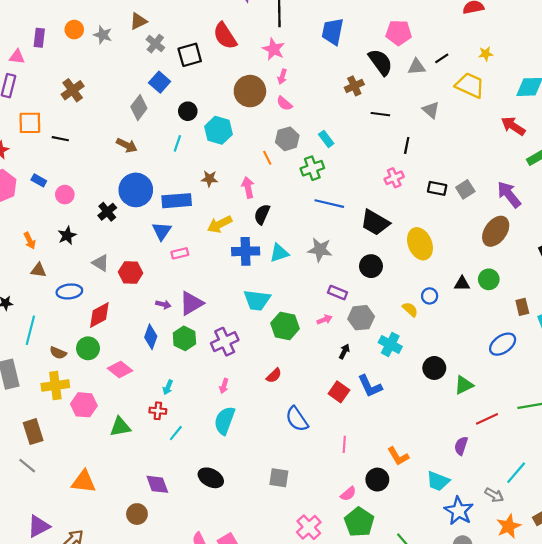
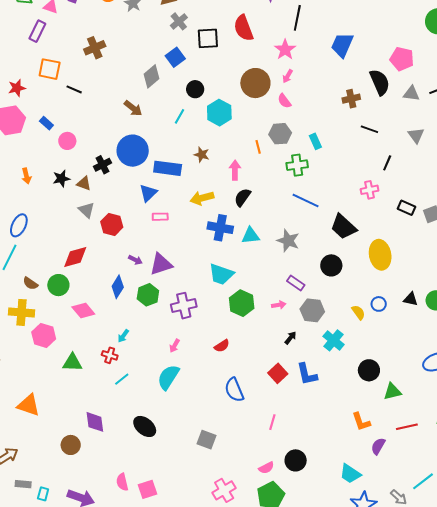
brown triangle: (38, 270) -> (84, 183), moved
blue ellipse: (69, 291) -> (19, 225), moved, turned -70
orange L-shape: (398, 456) -> (361, 422), moved

